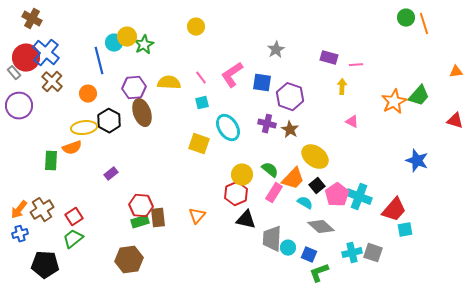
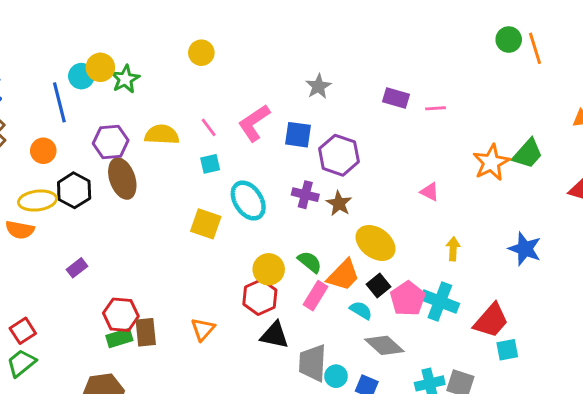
yellow arrow: (342, 87) -> (453, 249), moved
orange semicircle: (72, 148) -> (20, 230), turned 30

